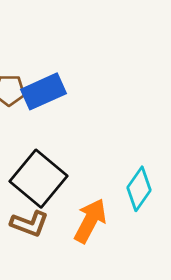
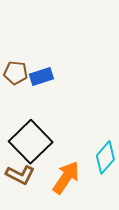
blue rectangle: (44, 91) -> (41, 76), size x0.7

